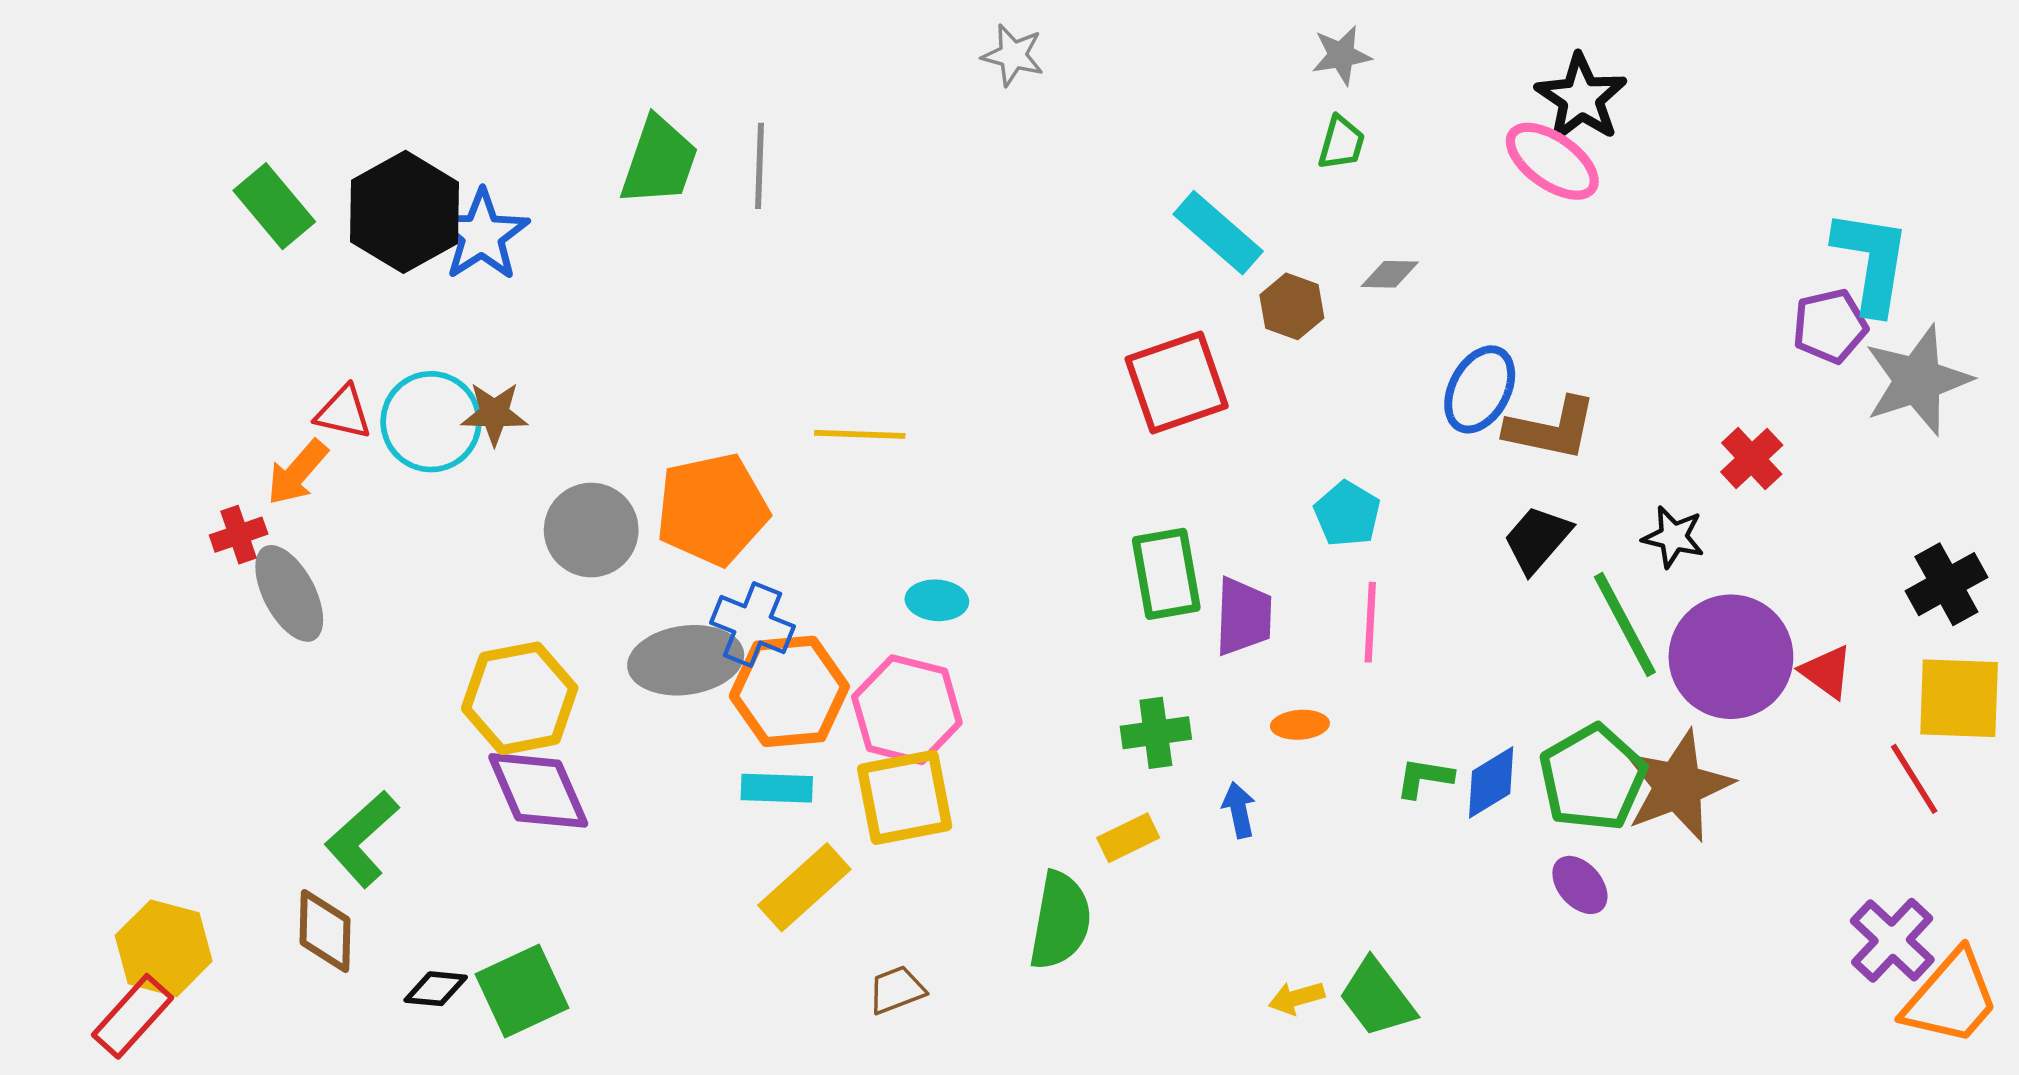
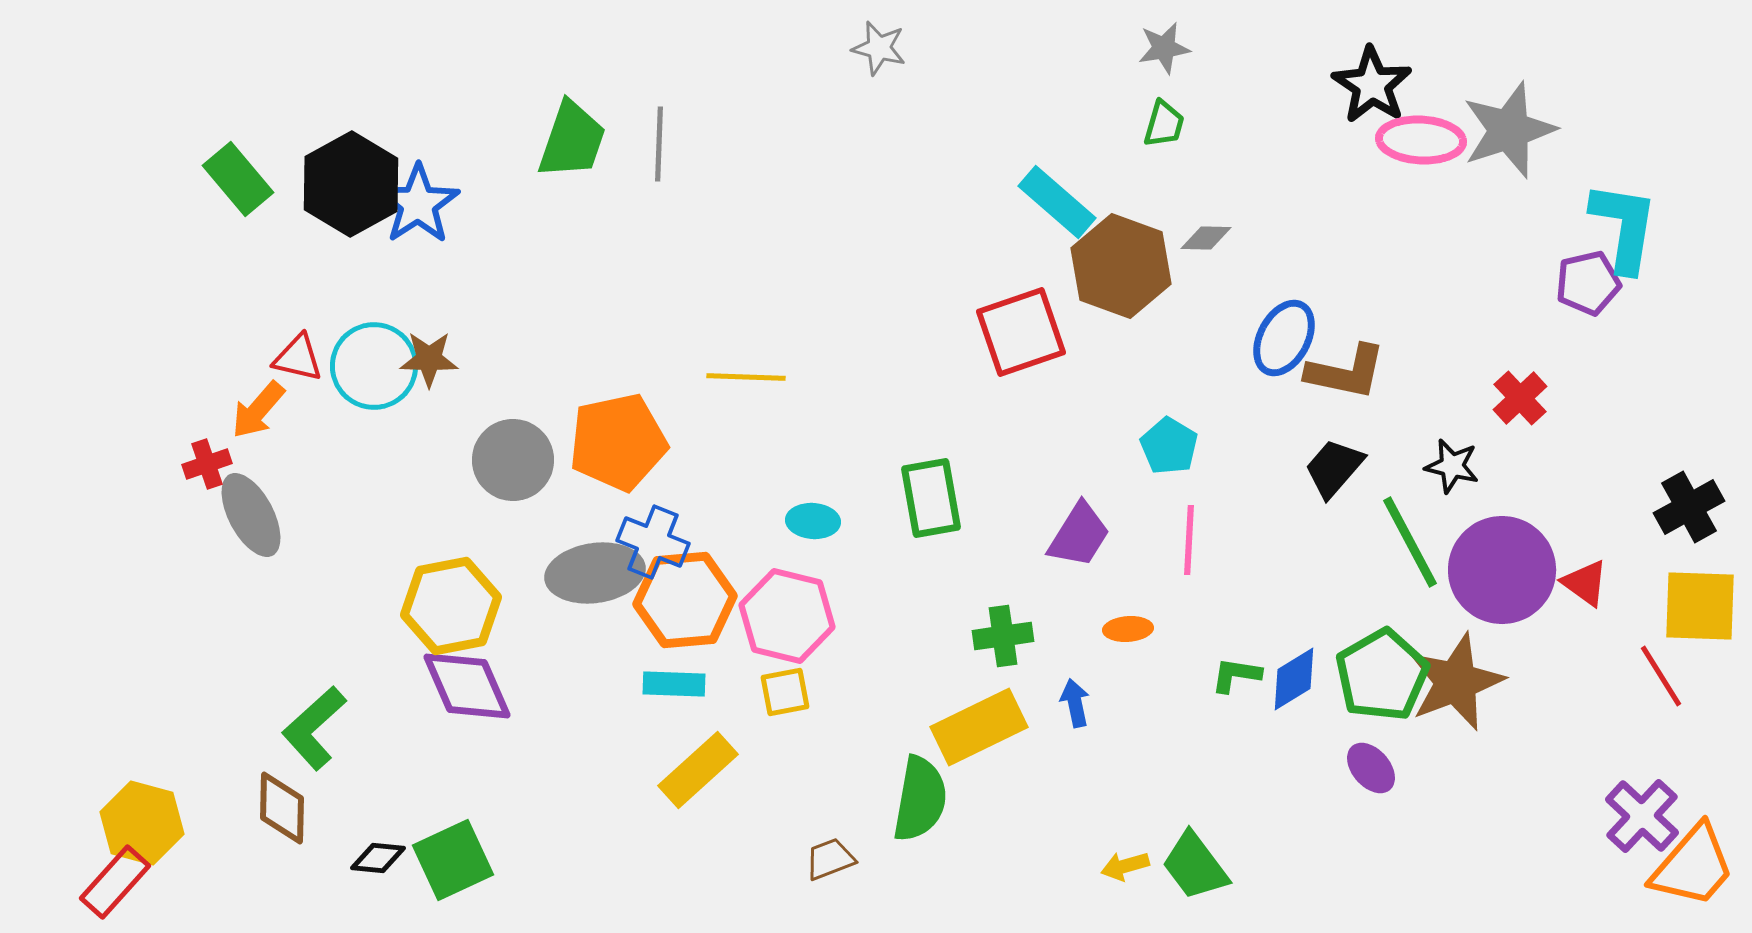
pink ellipse: (1552, 161) -> (1421, 140), moved, turned -32
brown hexagon: (1292, 306) -> (1121, 266), size x1.8
gray star: (1918, 380) -> (1509, 130), moved
green rectangle: (1166, 574) -> (931, 498), moved
purple trapezoid: (1243, 616) -> (1079, 535), turned 30
yellow square: (905, 797) -> (785, 692), size x0.6
yellow rectangle: (1128, 838) -> (979, 727), size x1.8
brown trapezoid: (897, 990) -> (830, 859), moved

